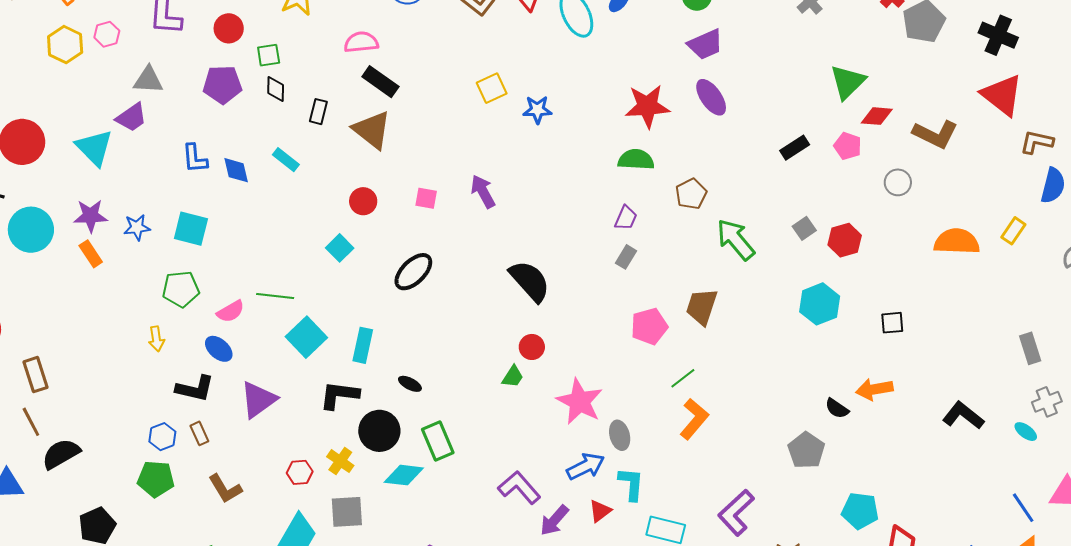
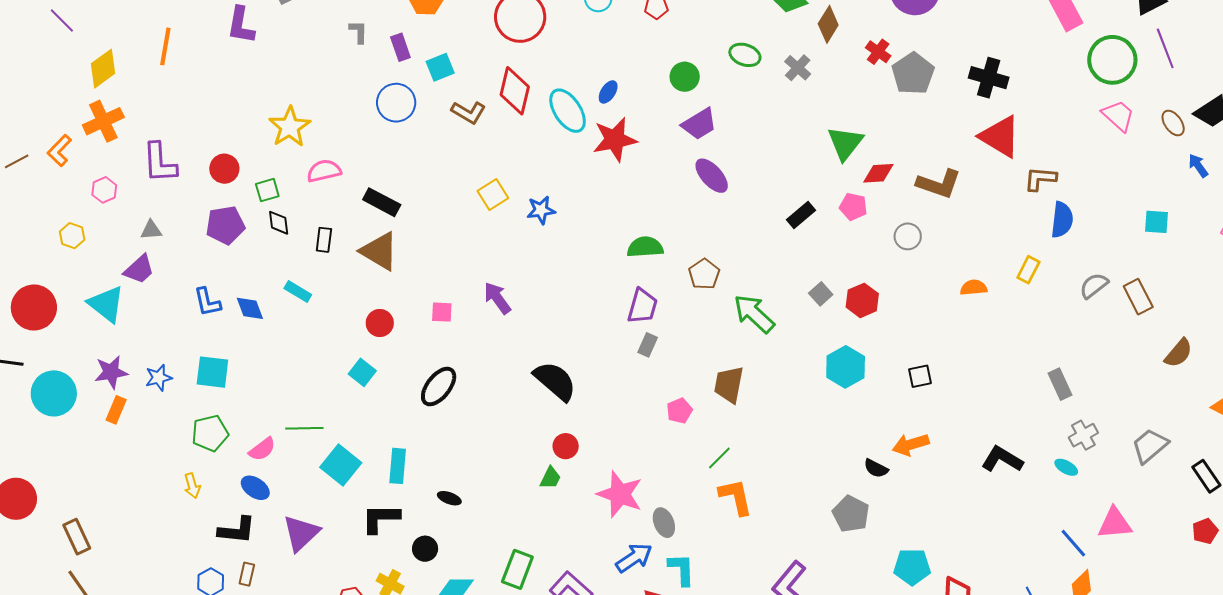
pink semicircle: (361, 42) -> (324, 171), moved
yellow hexagon: (65, 45) -> (72, 236), moved, size x0.7
gray triangle: (148, 80) -> (151, 230), size x0.7
red star: (647, 106) -> (615, 140), moved
purple trapezoid: (626, 218) -> (642, 306), size x1.4
orange semicircle: (957, 242) -> (974, 288), size x0.6
orange rectangle: (91, 254) -> (116, 410), turned 64
pink pentagon: (649, 326) -> (679, 411), size x0.7
orange L-shape: (694, 419) -> (736, 497), turned -45
black circle: (379, 431) -> (425, 549), size x0.6
brown rectangle: (199, 433) -> (247, 574), turned 45
green rectangle: (438, 441) -> (517, 569), moved, turned 51

